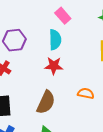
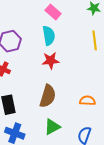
orange semicircle: (86, 93) -> (87, 101), moved

